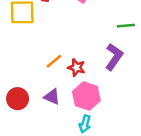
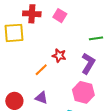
red star: (76, 68) -> (59, 56), moved
pink hexagon: (86, 96) -> (83, 92), moved

